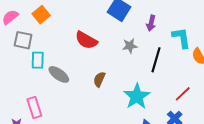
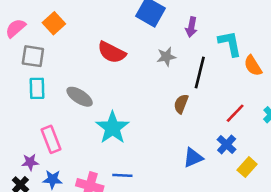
cyan rectangle: (38, 60) -> (37, 88), moved
brown semicircle: (99, 79) -> (181, 104), moved
cyan star: (137, 96) -> (112, 128), moved

